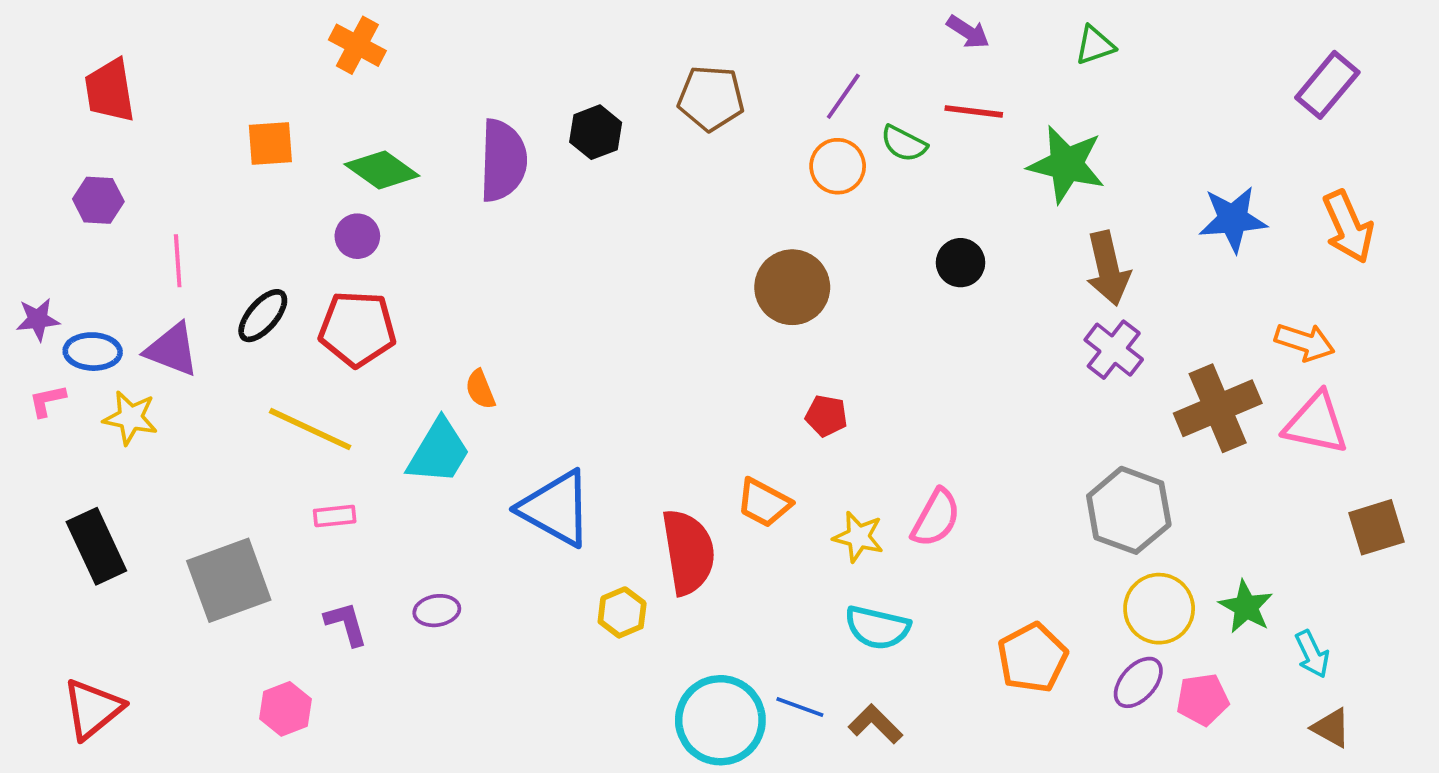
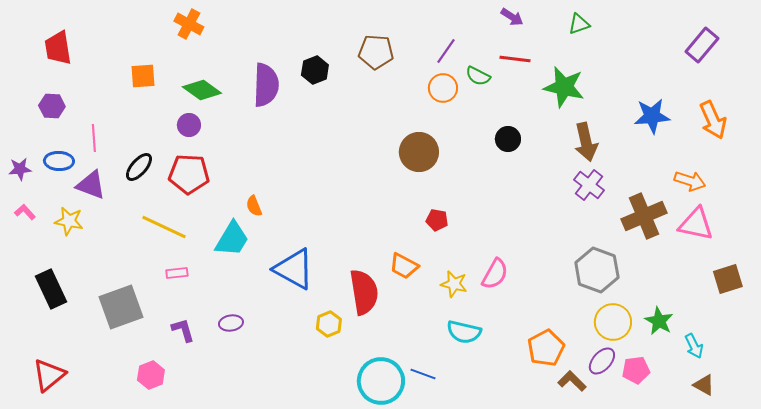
blue ellipse: (93, 352) -> (59, 161), moved
pink L-shape: (47, 401) -> (25, 212), turned 60
brown L-shape: (875, 724) -> (572, 381), moved

